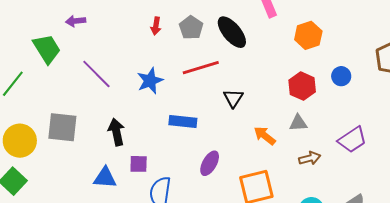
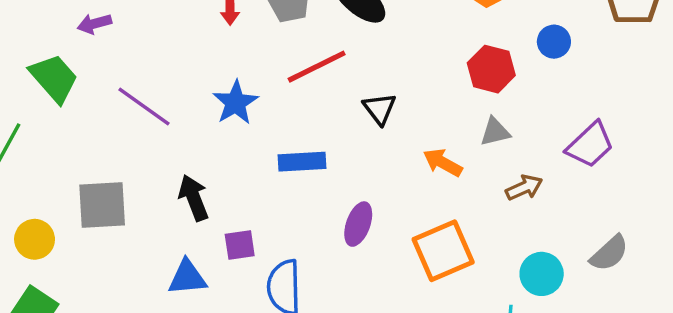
yellow circle: (20, 141) -> (35, 239), size x0.7

